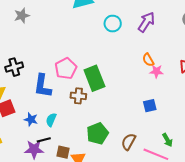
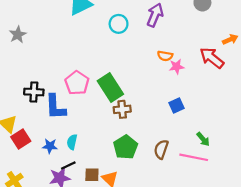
orange semicircle: (148, 60) -> (165, 56), turned -40
black cross: (14, 67) -> (34, 92), moved, turned 30
brown cross: (78, 96) -> (122, 109), moved

